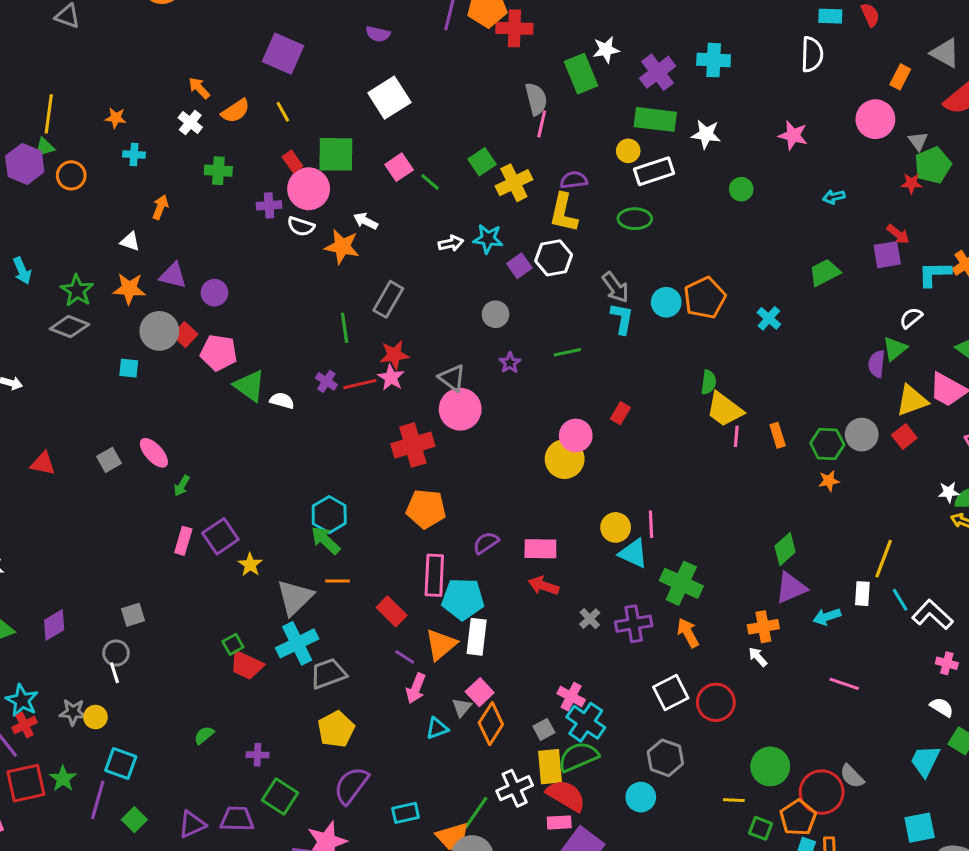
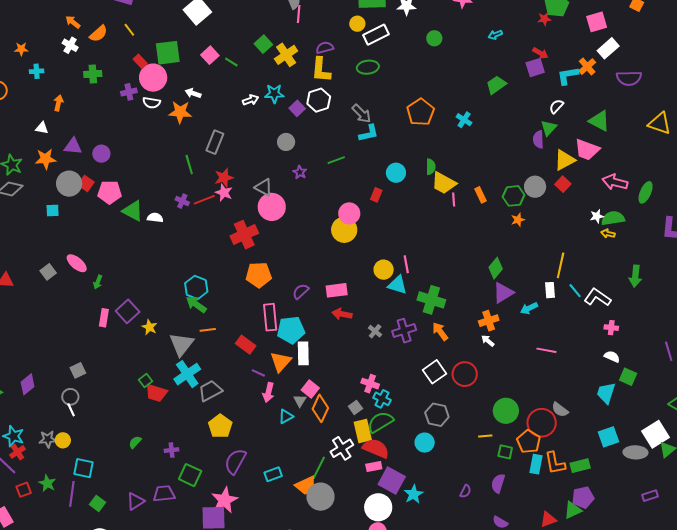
cyan circle: (666, 302) -> (396, 173), moved
cyan L-shape: (622, 319) -> (369, 133), turned 75
cyan cross: (586, 722) -> (382, 399), size x0.7
red square: (26, 783) -> (24, 490), size x0.6

